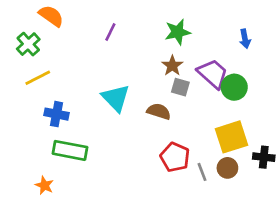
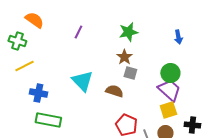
green cross: (28, 44) -> (17, 41), turned -30
purple trapezoid: (213, 74) -> (169, 90), moved
yellow square: (231, 137) -> (168, 110), size x0.7

